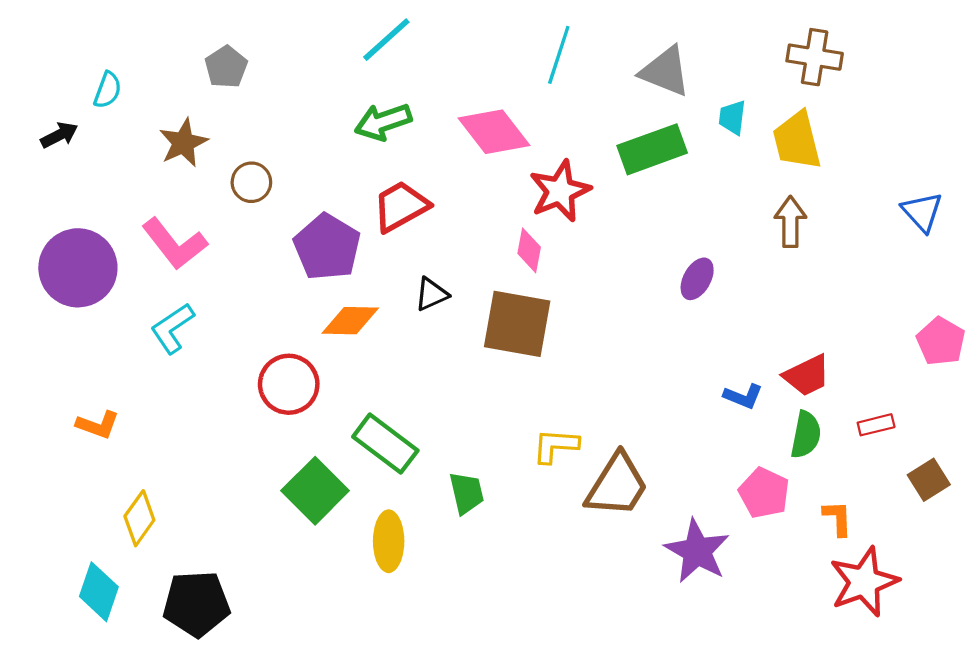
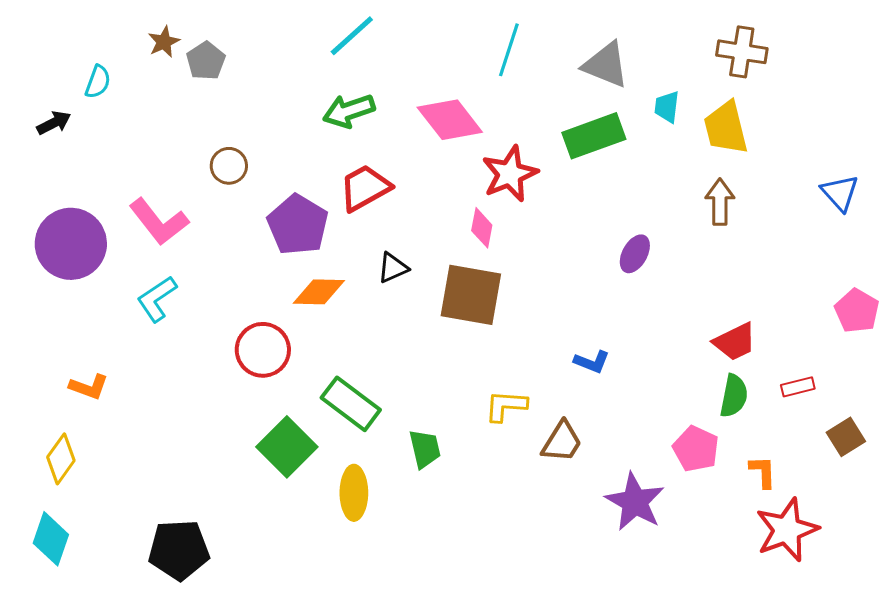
brown star: (183, 143) -> (164, 42), moved, size x0.7
blue L-shape: (743, 396) -> (592, 362), moved
brown trapezoid: (617, 485) -> (562, 442), size x0.7
yellow diamond: (139, 518) -> (61, 459), moved
cyan diamond: (99, 592) -> (51, 539), moved

